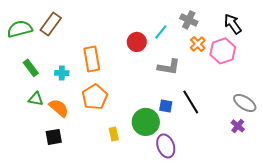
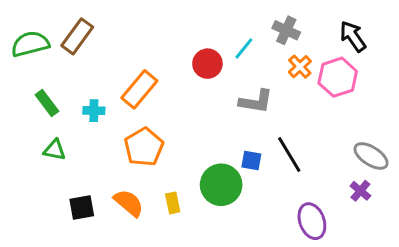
orange rectangle: (92, 59) -> (139, 89), turned 50
orange semicircle: (59, 108) -> (129, 203), moved
purple ellipse: (166, 146) -> (312, 221), moved

